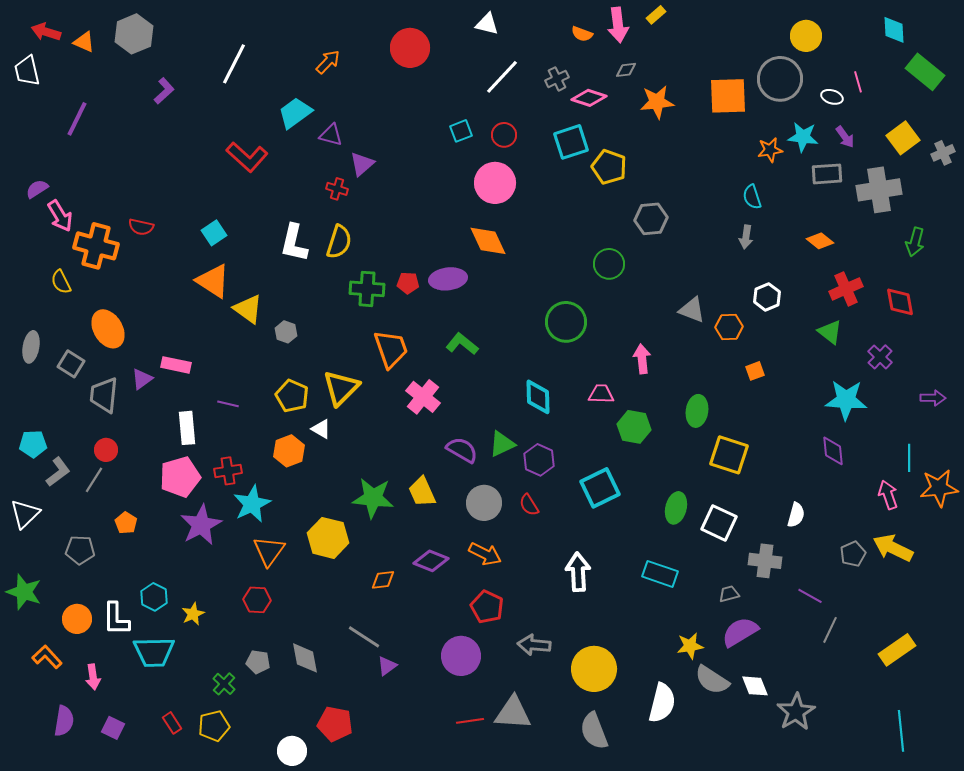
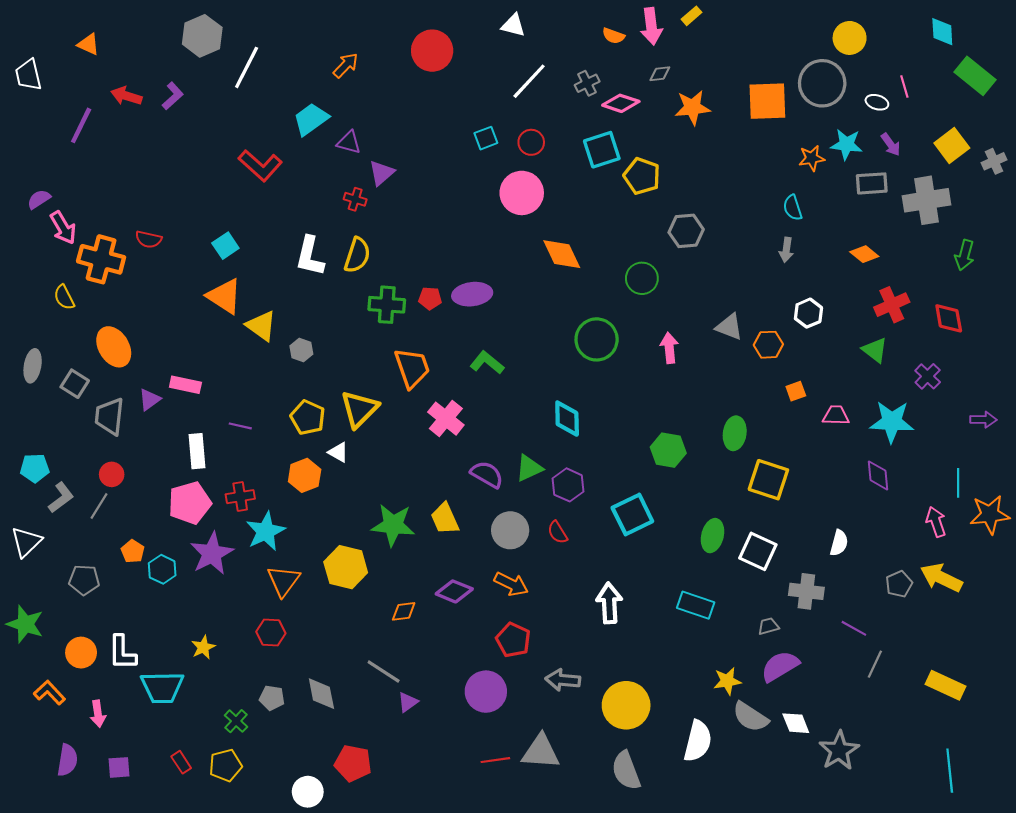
red arrow: (46, 32) -> (126, 96), moved
gray hexagon: (134, 34) -> (202, 36), moved
orange diamond: (488, 241) -> (562, 254), moved
pink arrow: (642, 359) -> (669, 348), moved
pink trapezoid: (601, 394) -> (836, 415), moved
cyan hexagon: (154, 597) -> (162, 569), moved
yellow rectangle: (897, 650) -> (945, 685), turned 60
purple square: (113, 728) -> (119, 767), turned -30

